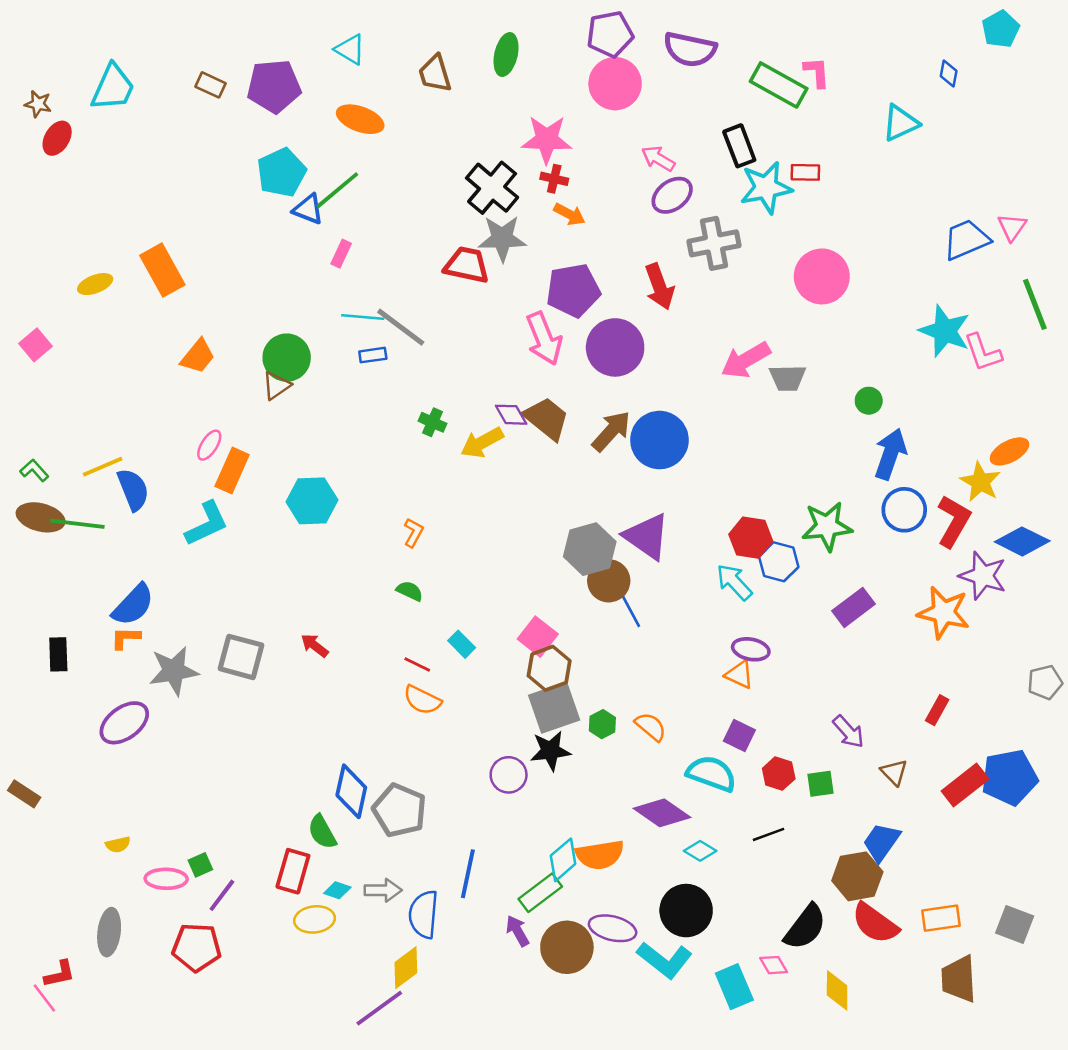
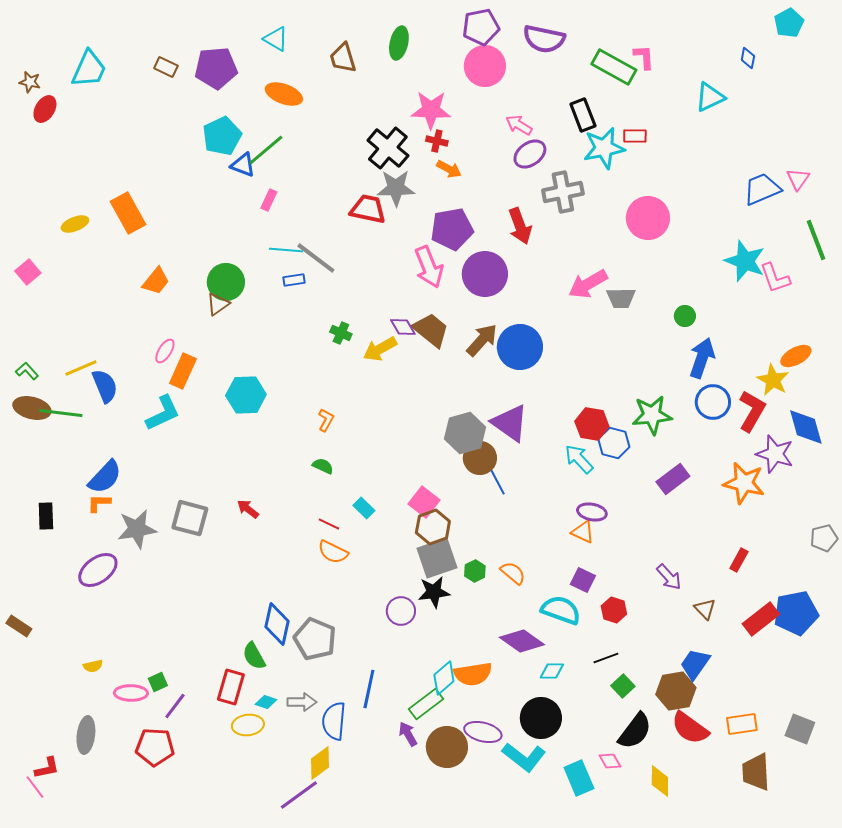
blue diamond: (1022, 541) -> (806, 427), turned 48
green square: (821, 784) -> (623, 686), moved, turned -35
cyan diamond: (700, 851) -> (552, 671), turned -30

